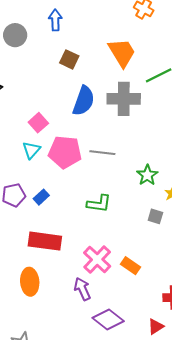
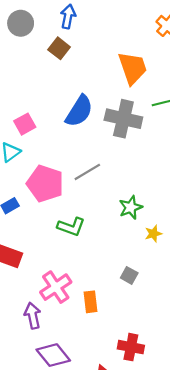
brown square: (69, 59) -> (59, 48), moved
pink pentagon: (65, 152) -> (45, 184), moved
gray line: (102, 153) -> (87, 172), turned -50
gray square: (155, 216) -> (129, 275), moved
orange rectangle: (130, 266) -> (90, 302), turned 36

